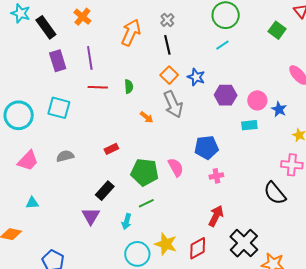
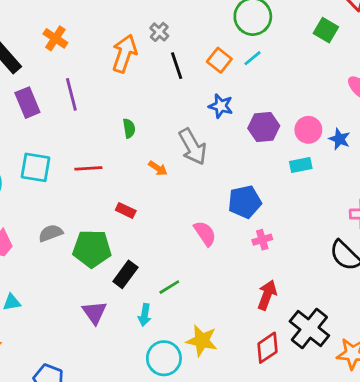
gray cross: (167, 20) -> (159, 32), moved
orange square: (169, 75) -> (219, 60), moved
red line: (98, 87) -> (88, 168), moved
red rectangle: (111, 149) -> (126, 210), moved, turned 56
green pentagon: (144, 172) -> (92, 249), moved
black rectangle: (105, 191) -> (125, 274), moved
red diamond: (198, 248) -> (267, 348), moved

